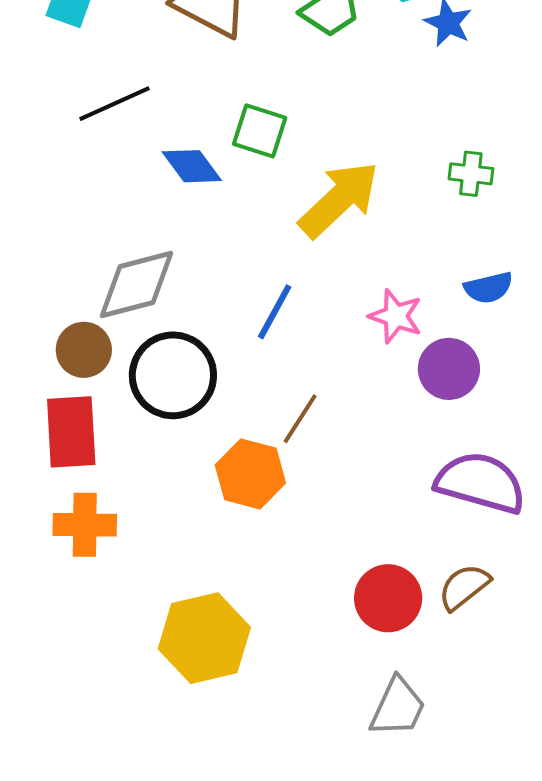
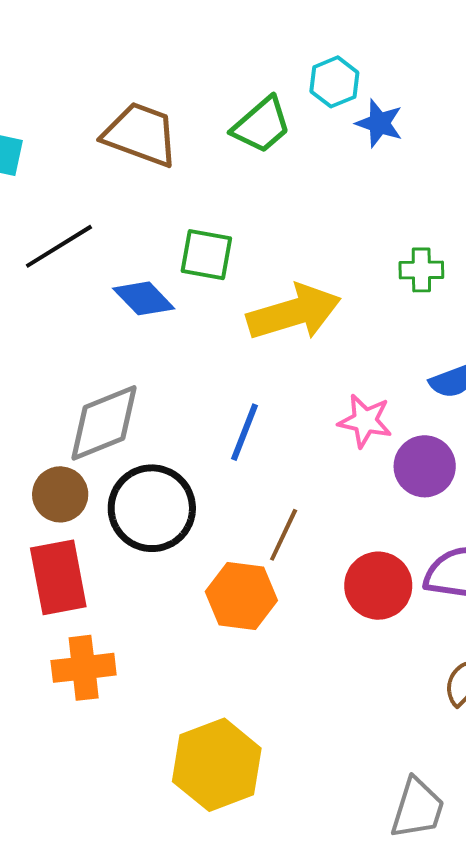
yellow arrow: (339, 199) -> (294, 312), turned 34
red circle: (388, 598) -> (378, 586), moved

